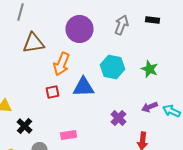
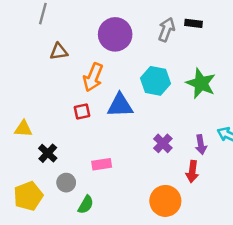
black rectangle: (152, 20) -> (194, 23), moved
brown triangle: (34, 43) -> (59, 52), size x0.7
green star: (150, 69) -> (201, 83), size x1.4
purple arrow: (150, 107) -> (201, 145), moved, turned -77

